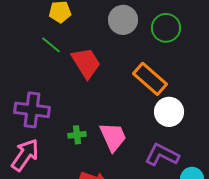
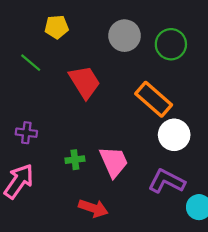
green line: (51, 45) -> (31, 63), moved
purple cross: (32, 110) -> (26, 133), size x0.6

